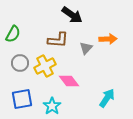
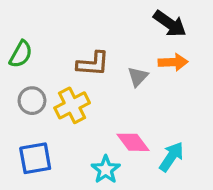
black arrow: (72, 15) -> (170, 24), moved
pink diamond: (69, 81) -> (133, 142), moved
cyan star: (52, 106) -> (106, 170), moved

